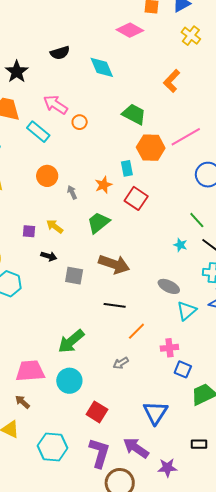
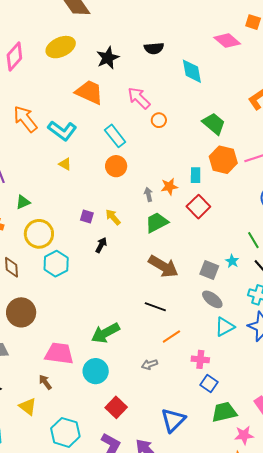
cyan rectangle: (38, 132) -> (115, 136), moved
gray arrow: (72, 192) -> (148, 195), moved
black arrow: (49, 256) -> (101, 245), turned -91
gray square: (74, 276) -> (209, 270), moved

